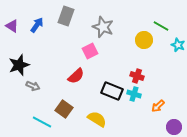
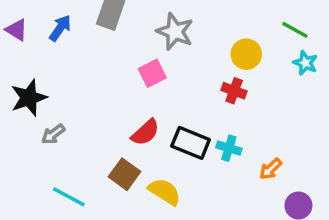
green line: (161, 26) -> (295, 30), moved
red semicircle: (76, 76) -> (145, 132), moved
red cross: (137, 76) -> (234, 91), moved
gray arrow: (33, 86) -> (53, 134), turned 120
brown square: (64, 109) -> (124, 174), moved

